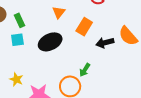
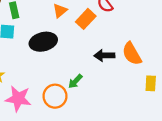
orange rectangle: (84, 27) -> (86, 19), moved

